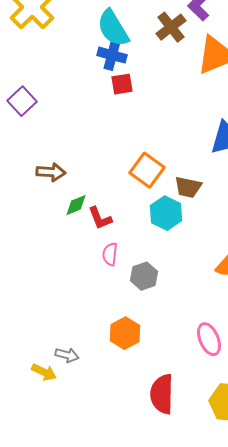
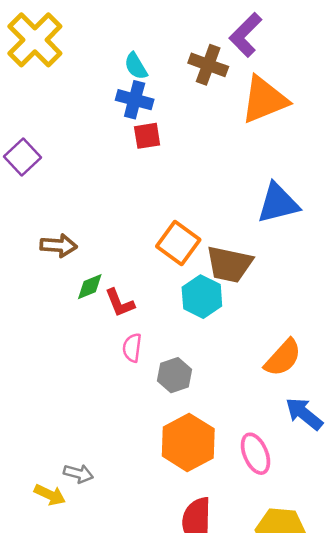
brown cross: (171, 27) -> (208, 65), turned -32
cyan semicircle: (113, 28) -> (136, 66), size x0.6
brown trapezoid: (188, 187) -> (229, 264), size x1.4
orange hexagon: (125, 333) -> (188, 442), moved, size x1.4

